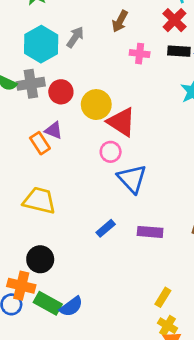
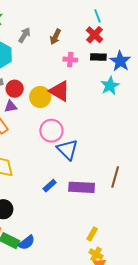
gray arrow: (75, 37) -> (24, 35), moved
red triangle: (121, 122) -> (60, 91), moved
purple triangle: (54, 130) -> (11, 106), moved, turned -32
pink circle: (111, 152) -> (51, 131), size x1.5
purple rectangle: (150, 232) -> (82, 187), size x1.4

